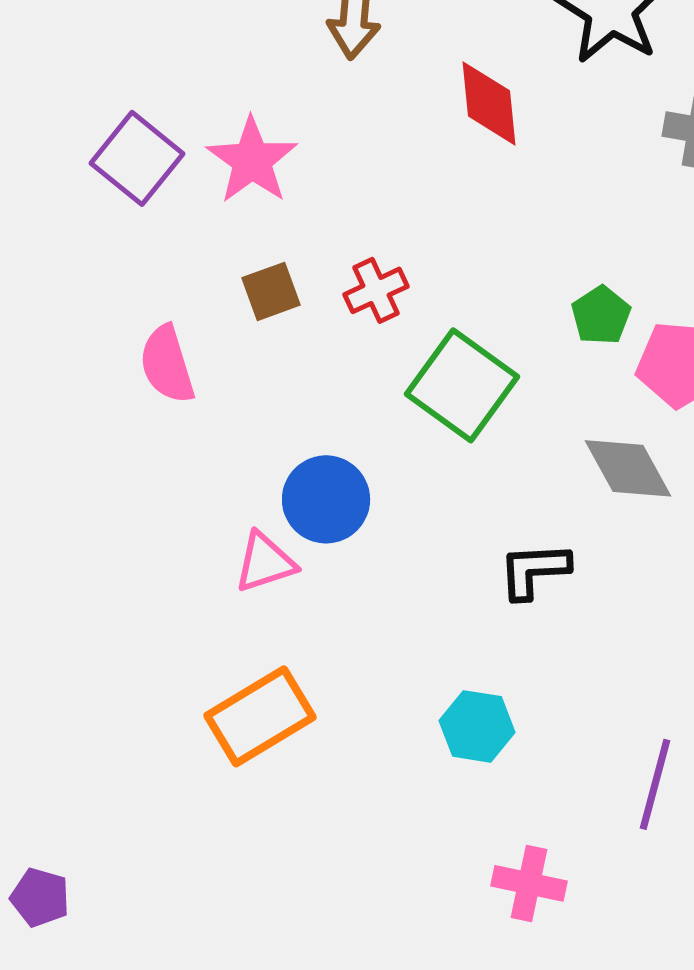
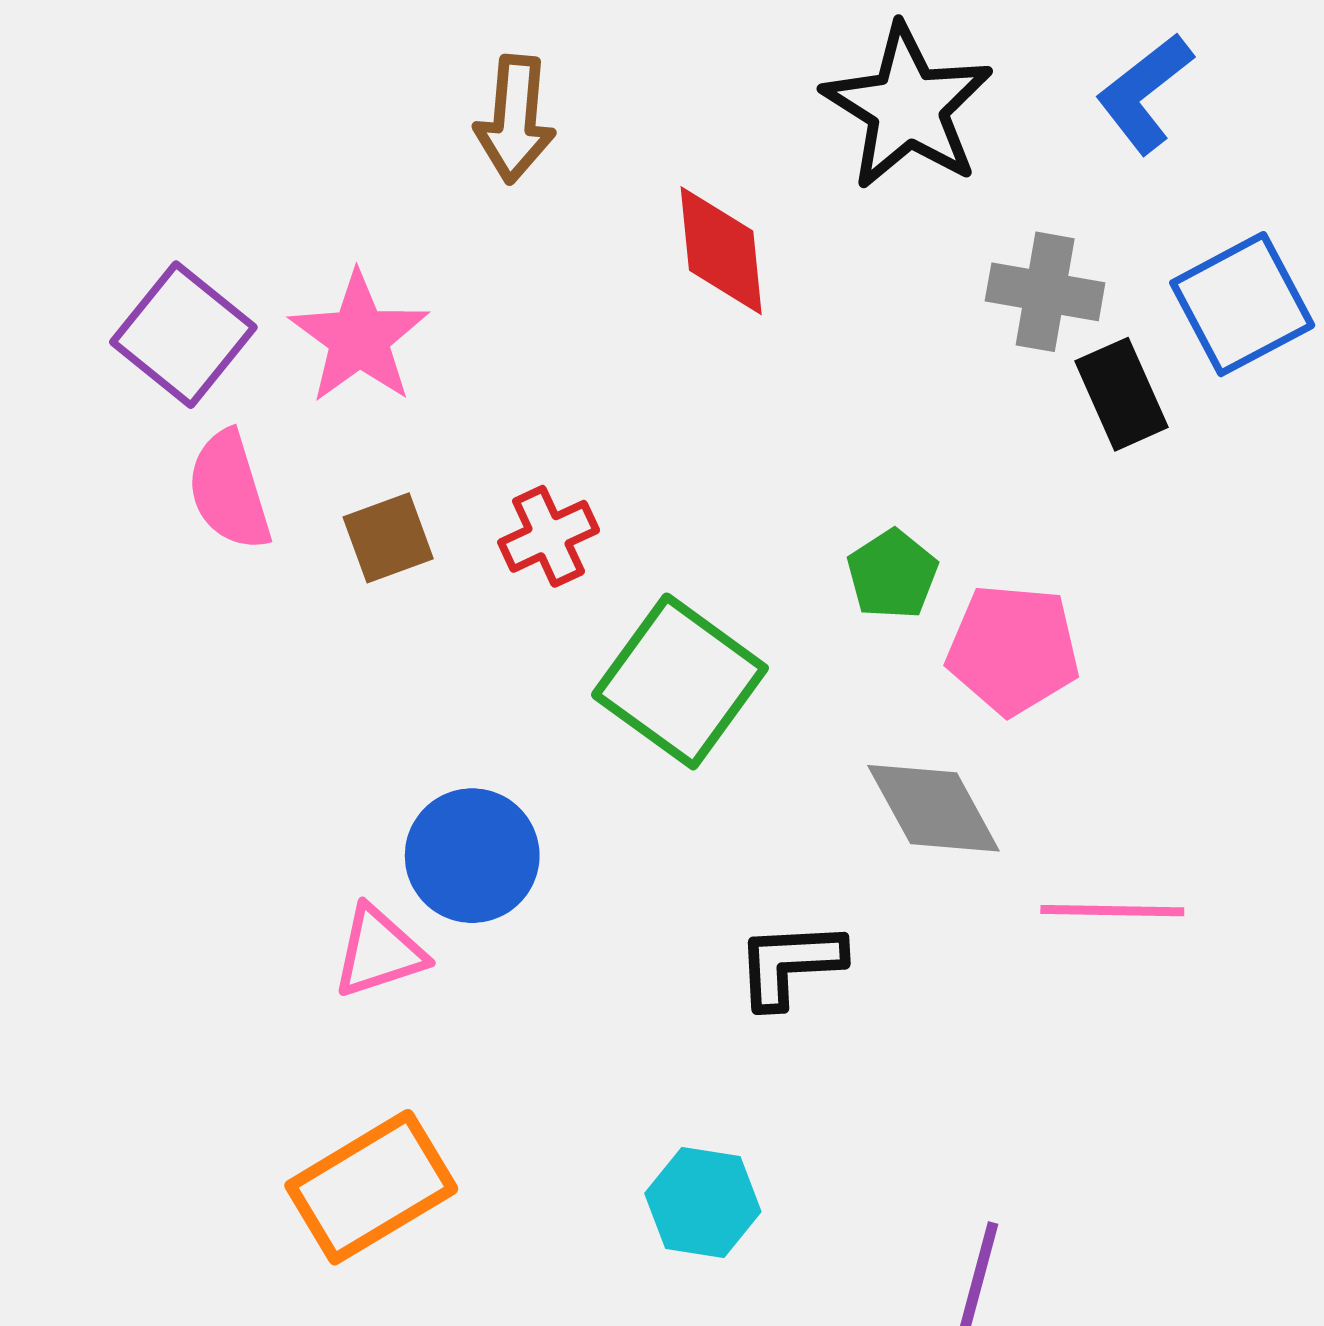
pink semicircle: (167, 364) -> (229, 490), moved

